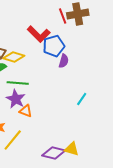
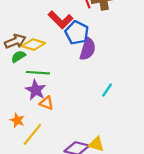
blue pentagon: (54, 46) -> (77, 33), turned -30
purple semicircle: (64, 61) -> (88, 49), size x1.5

